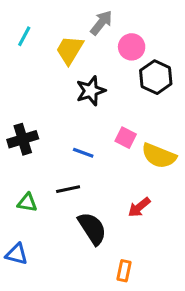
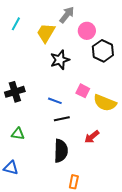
black line: (68, 189) -> (62, 119), moved
black semicircle: (92, 228) -> (61, 151), turned 35
orange rectangle: (124, 271) -> (74, 182), moved

